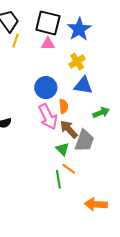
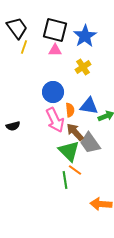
blue triangle: (83, 85) -> (89, 106), moved
gray trapezoid: (84, 141) -> (90, 143), turned 125
green triangle: (62, 149) -> (69, 151), size x1.6

